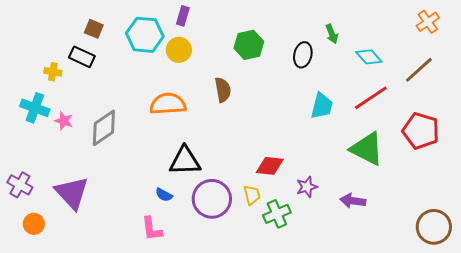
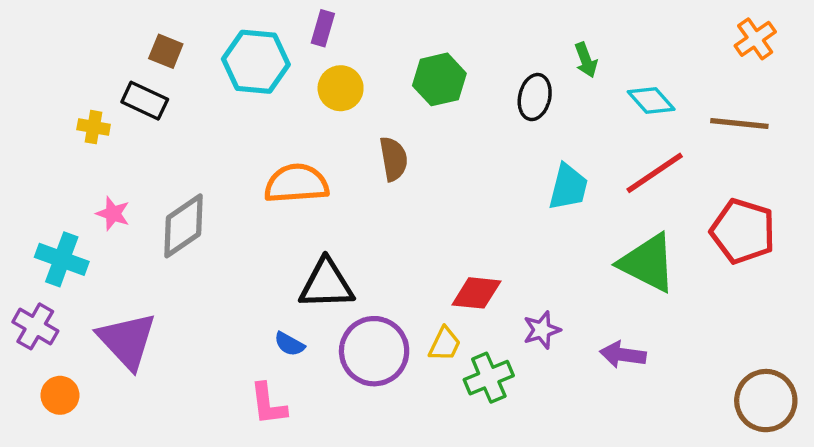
yellow circle: (179, 50) -> (341, 88), moved
brown line: (419, 70) -> (739, 124), turned 48
cyan cross: (35, 108) -> (62, 259), moved
yellow trapezoid: (252, 195) -> (445, 344), turned 40

